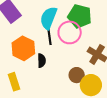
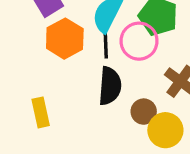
orange hexagon: (23, 48) -> (65, 39), moved
black semicircle: (42, 61) -> (110, 86), moved, size x1.6

